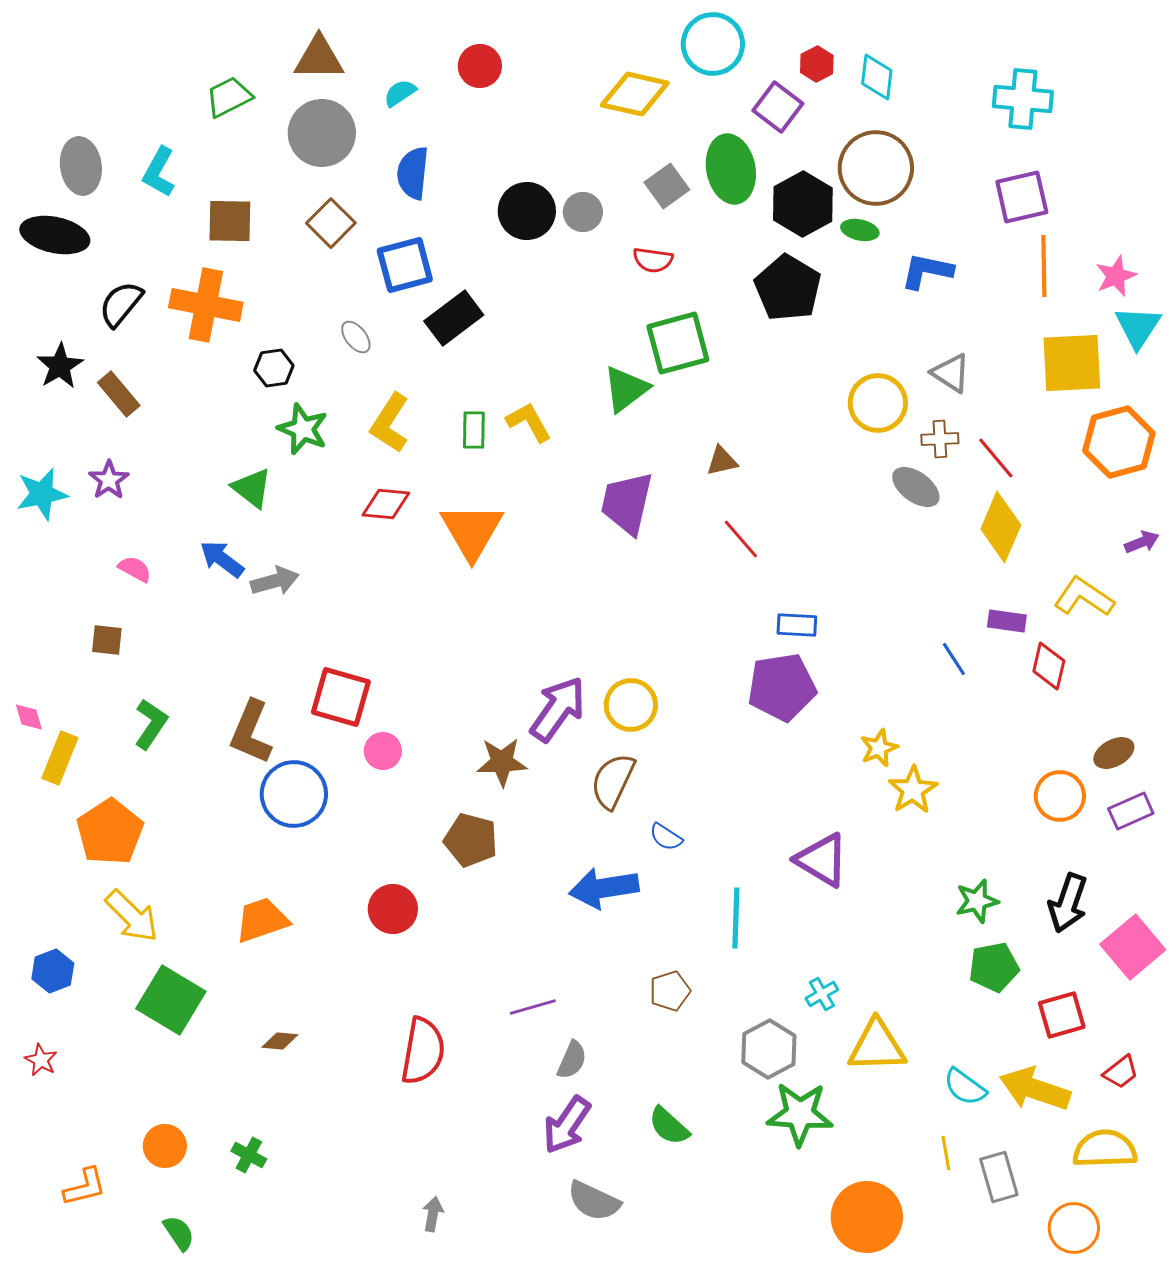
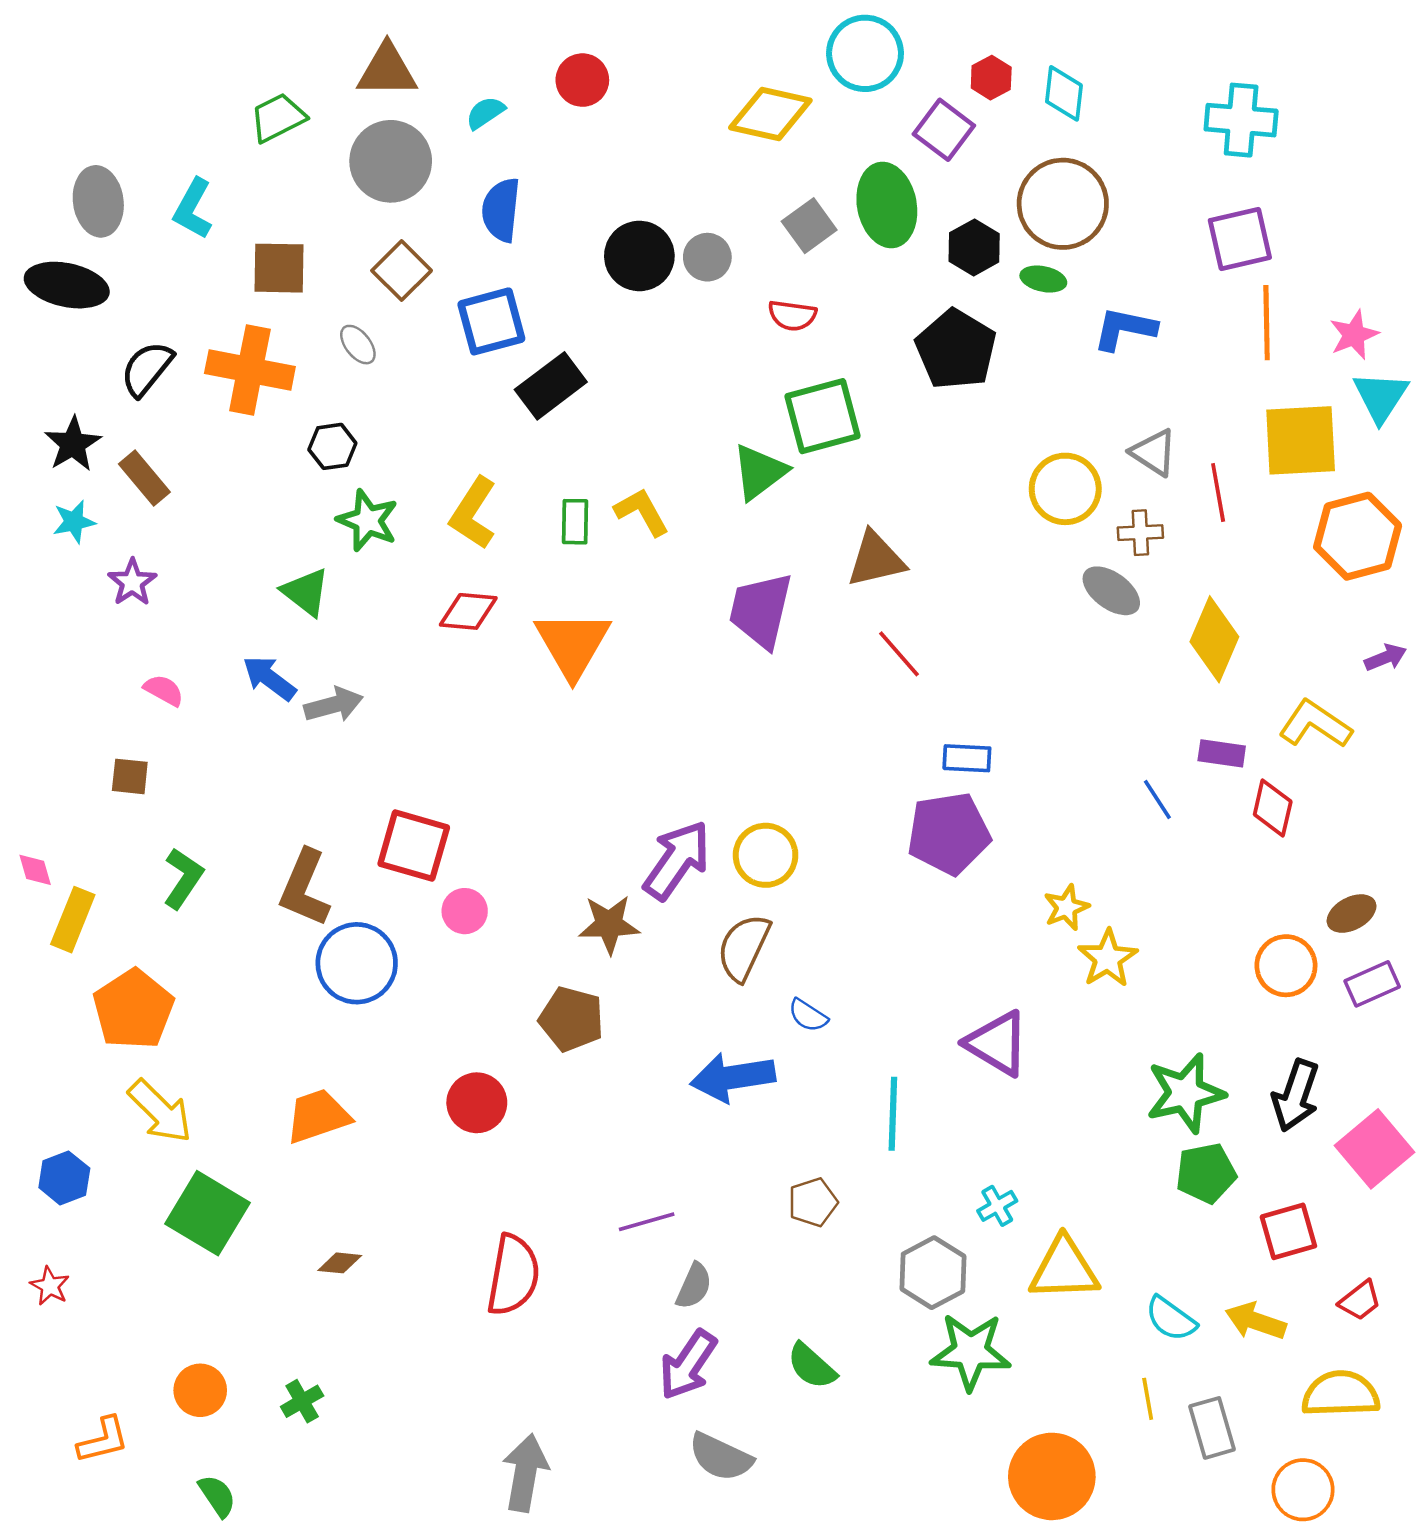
black hexagon: (803, 204) -> (974, 247), size x0.7
gray ellipse: (356, 337) -> (358, 345), moved
red line: (996, 458) -> (1218, 493), moved, turned 30
brown triangle: (722, 461) -> (876, 559), size x1.6
cyan star: (42, 494) -> (74, 522), moved, size x0.7
green star: (977, 901) -> (1185, 1093), size x1.5
yellow arrow: (1035, 1089) -> (1256, 1321), size x0.7
green cross: (249, 1155) -> (302, 1401), turned 32
gray arrow: (433, 1214) -> (525, 1473), size x1.8

